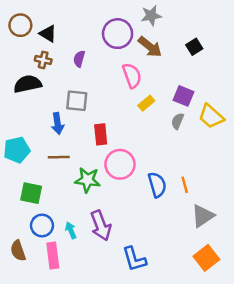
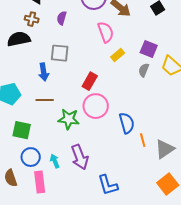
red rectangle: (101, 134) -> (90, 81), moved, turned 36
orange line: (185, 185) -> (143, 140), moved

